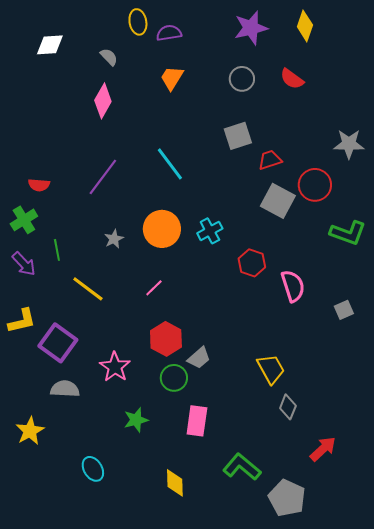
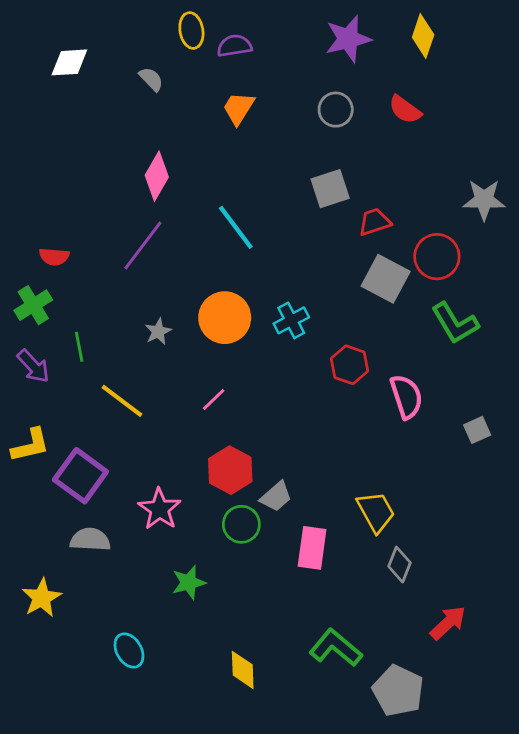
pink diamond: (103, 101) -> (157, 176), moved
green L-shape: (348, 233) -> (455, 323), moved, turned 39
pink rectangle: (197, 421) -> (312, 548), moved

